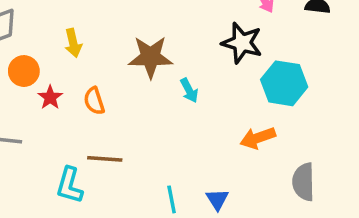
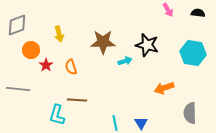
black star: (242, 43) -> (147, 45), moved
cyan hexagon: (284, 83) -> (193, 53), moved
cyan arrow: (189, 90) -> (125, 61), turned -80

